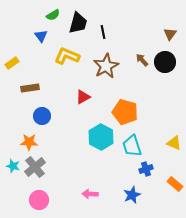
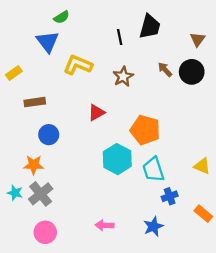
black trapezoid: (78, 23) -> (150, 27), moved
blue triangle: (41, 36) -> (48, 42), size x1.5
brown star: (106, 66) -> (123, 77), size x0.7

